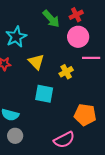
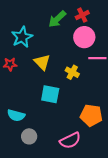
green arrow: (51, 19) -> (57, 19), turned 90
yellow cross: (66, 72) -> (72, 72), turned -32
gray circle: (15, 136) -> (29, 136), moved

